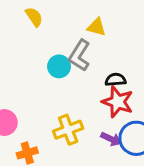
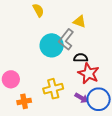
cyan circle: (59, 66) -> (52, 45), size x1.5
black semicircle: (116, 80) -> (81, 58), moved

